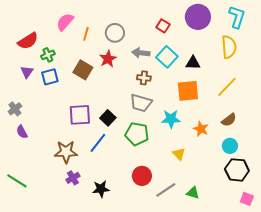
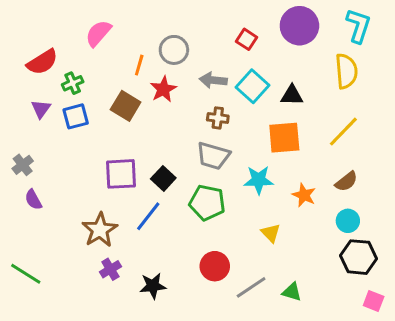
orange line: (86, 34) -> (139, 65), moved
brown star: (66, 152) -> (100, 230), turned -30

